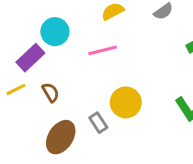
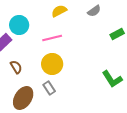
yellow circle: (126, 102) -> (52, 64), moved

